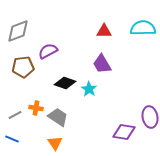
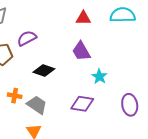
cyan star: (89, 89) -> (99, 77), moved
purple diamond: (124, 132) -> (82, 104), moved

